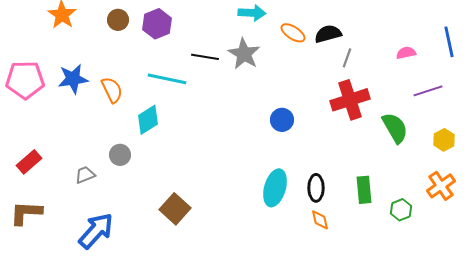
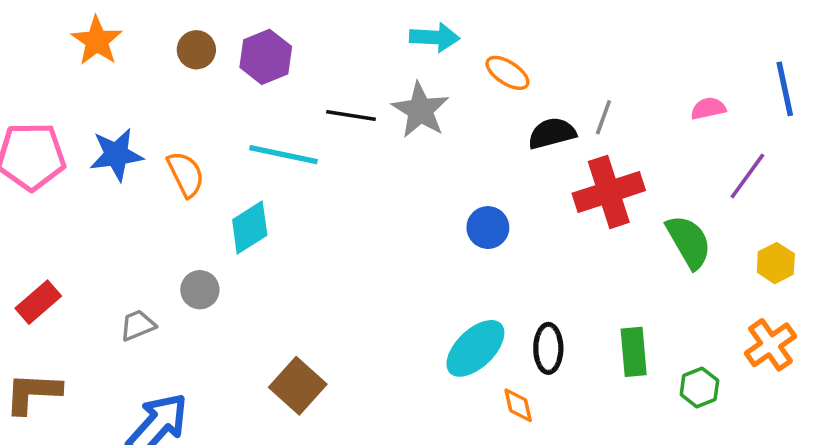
black semicircle: (328, 34) -> (552, 133), moved
purple line: (428, 91) -> (747, 176), turned -36
cyan ellipse: (275, 188) -> (475, 348), turned 30
orange diamond: (320, 220) -> (518, 405), moved

